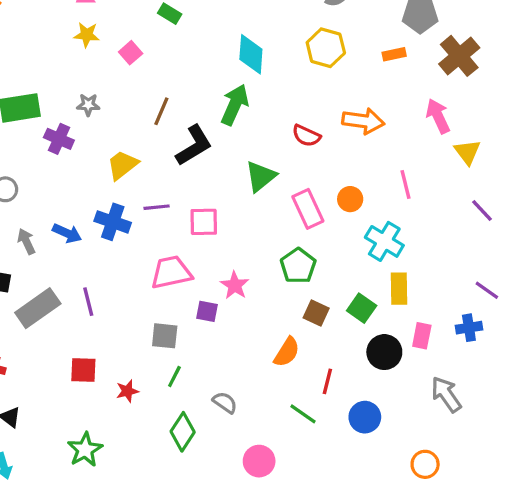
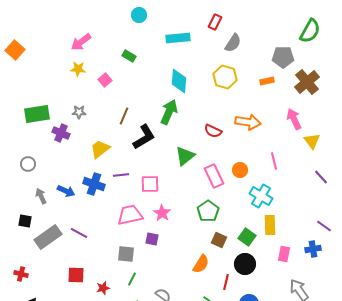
pink star: (235, 285) -> (162, 213), moved
purple line: (88, 302) -> (79, 233), turned -48
black circle: (384, 352) -> (245, 264), moved

